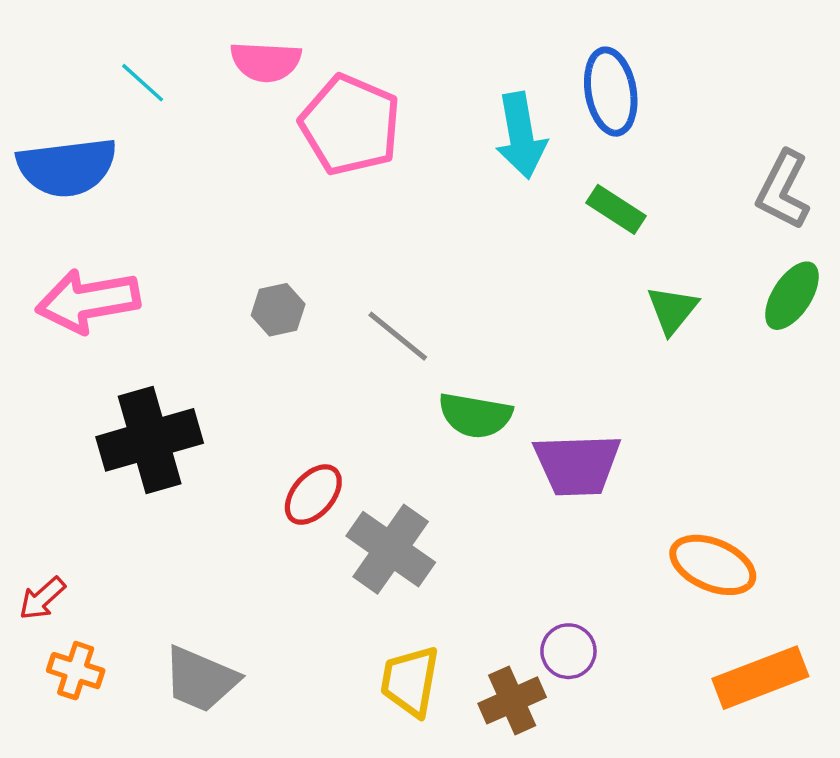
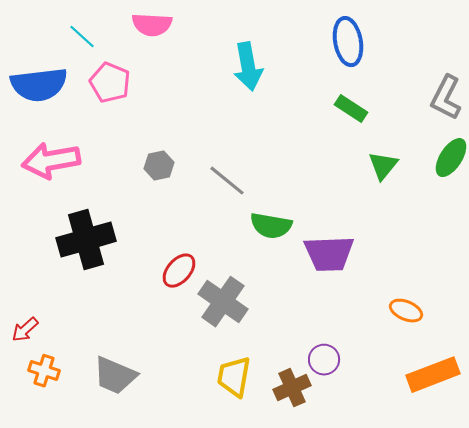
pink pentagon: (350, 125) -> (110, 83), moved, size x0.7
cyan arrow: (521, 136) -> (248, 67), moved
orange ellipse: (713, 565) -> (406, 311), size x0.7

